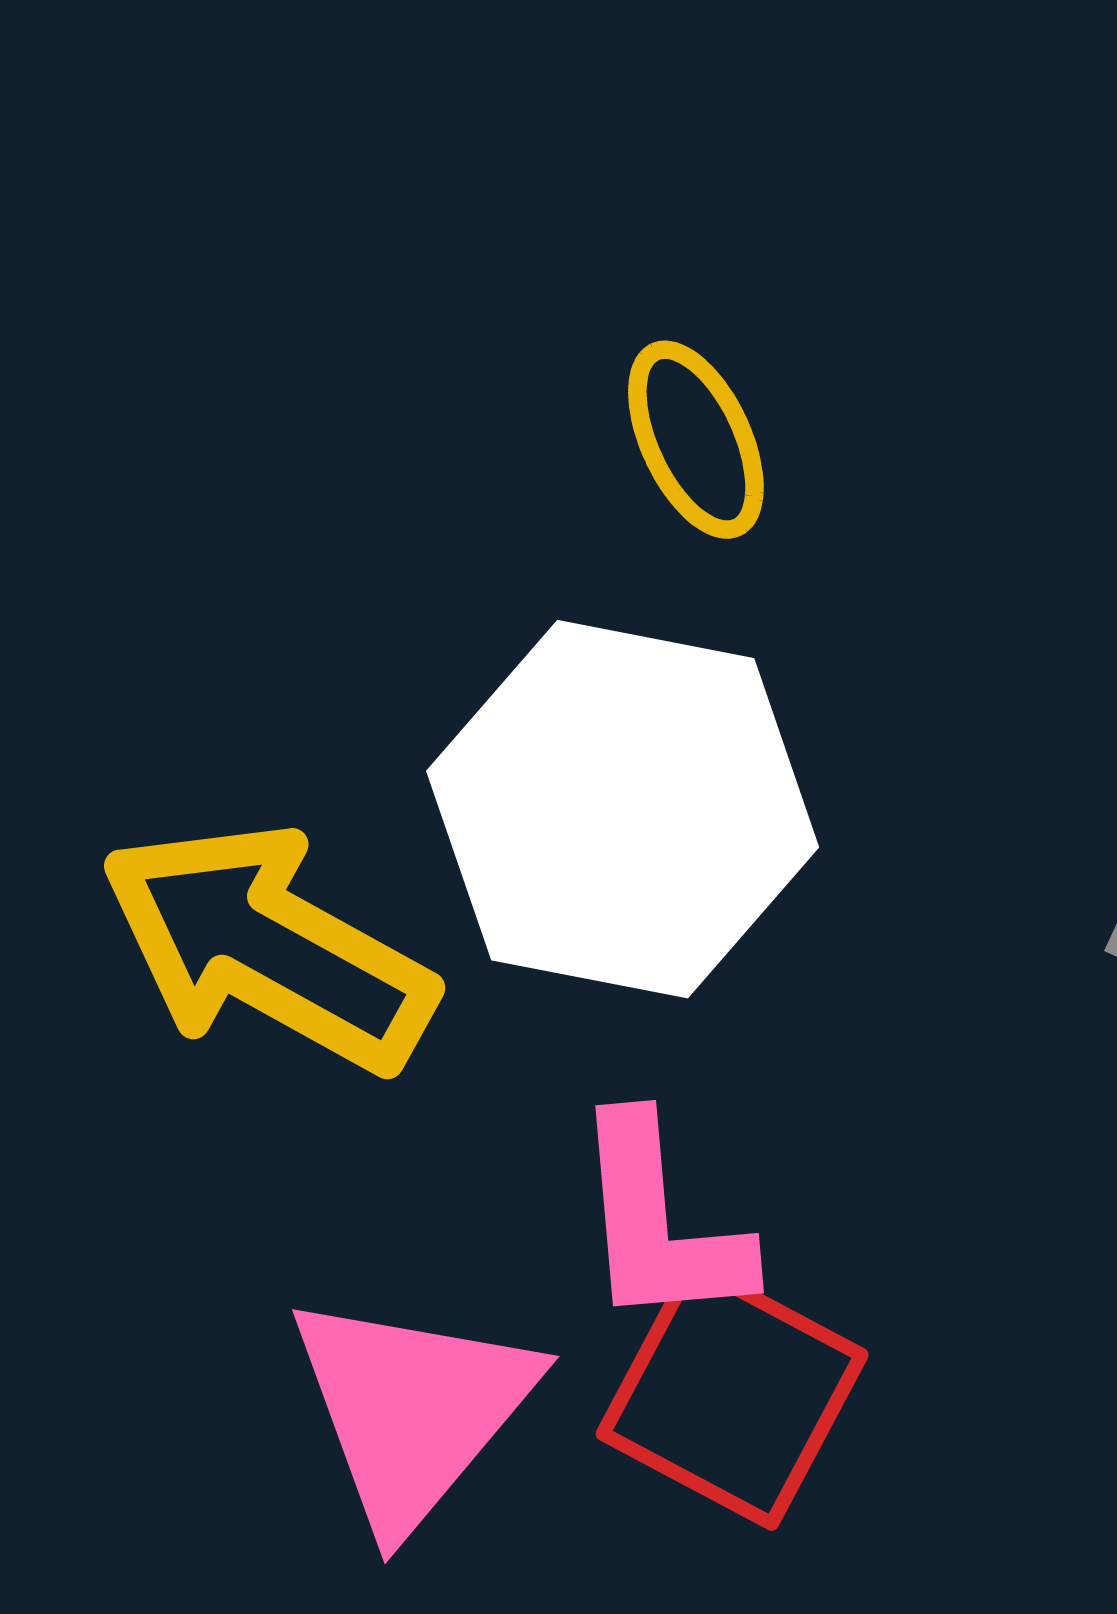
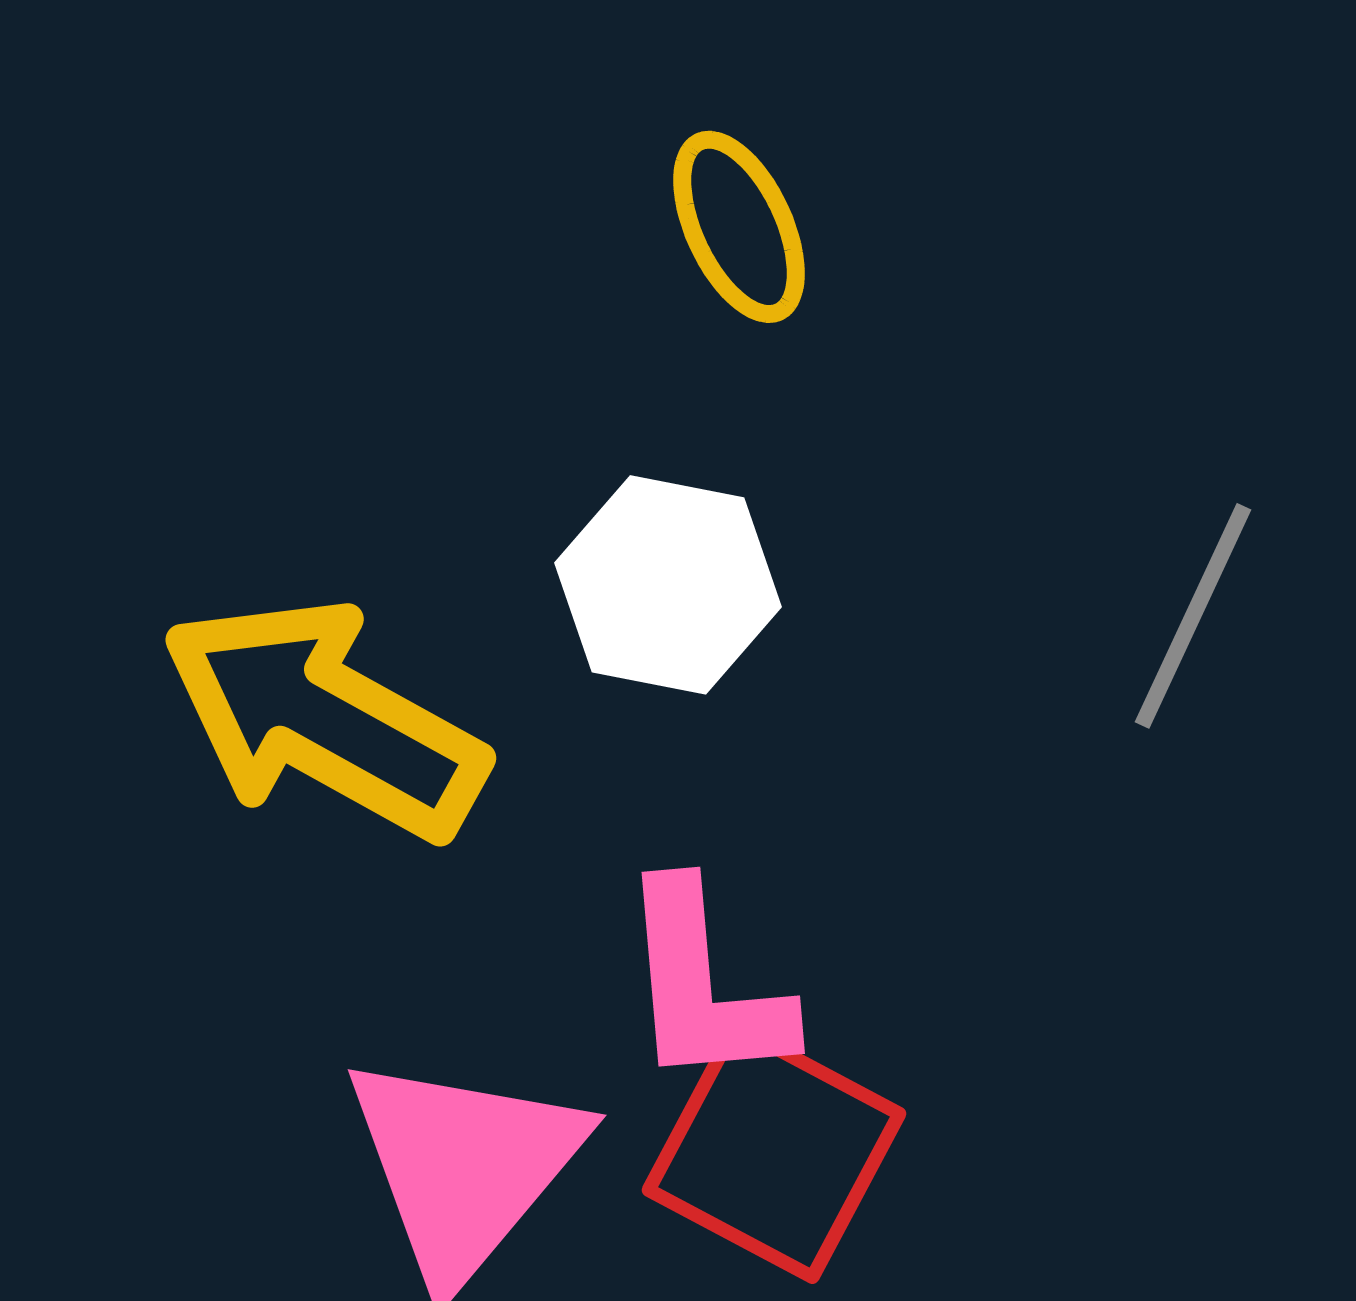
white hexagon: (623, 809) -> (668, 585), size x0.6

